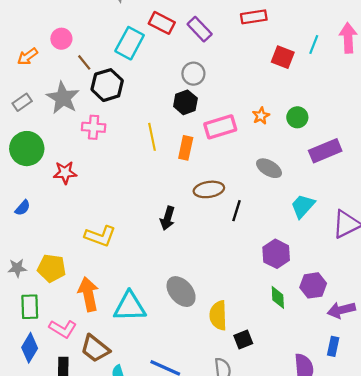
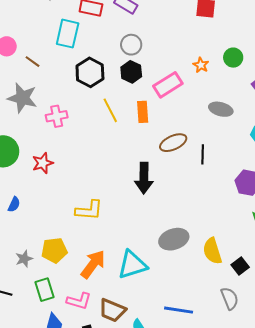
black hexagon: (107, 85) -> (90, 72), moved
black arrow: (168, 218) -> (144, 178), size x1.4
gray ellipse: (181, 292) -> (174, 239), turned -52
orange arrow: (88, 294) -> (93, 264), turned 64

